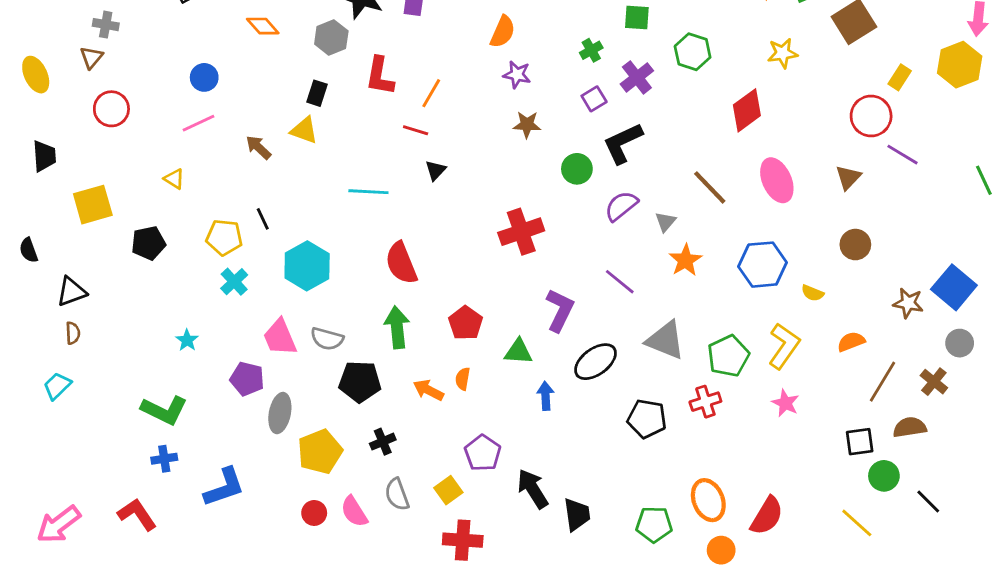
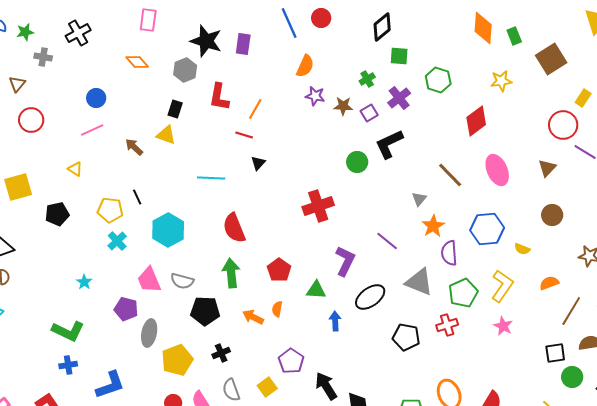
gray cross: (106, 25) -> (43, 57), moved
brown star: (527, 125) -> (343, 106), moved
purple semicircle: (621, 206) -> (449, 253), moved, turned -55

